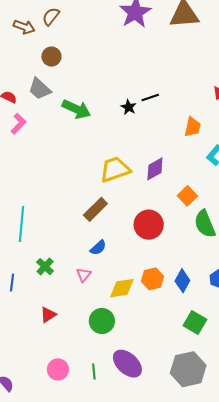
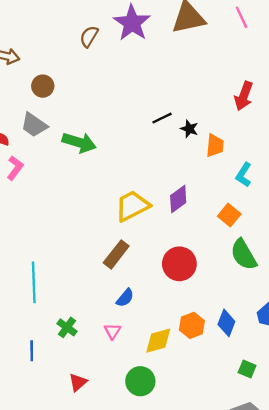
brown semicircle: (51, 16) -> (89, 36), moved
black star: (129, 107) -> (189, 129), moved
orange square: (187, 196) -> (229, 215), moved
green square: (195, 323) -> (247, 369), size x0.7

